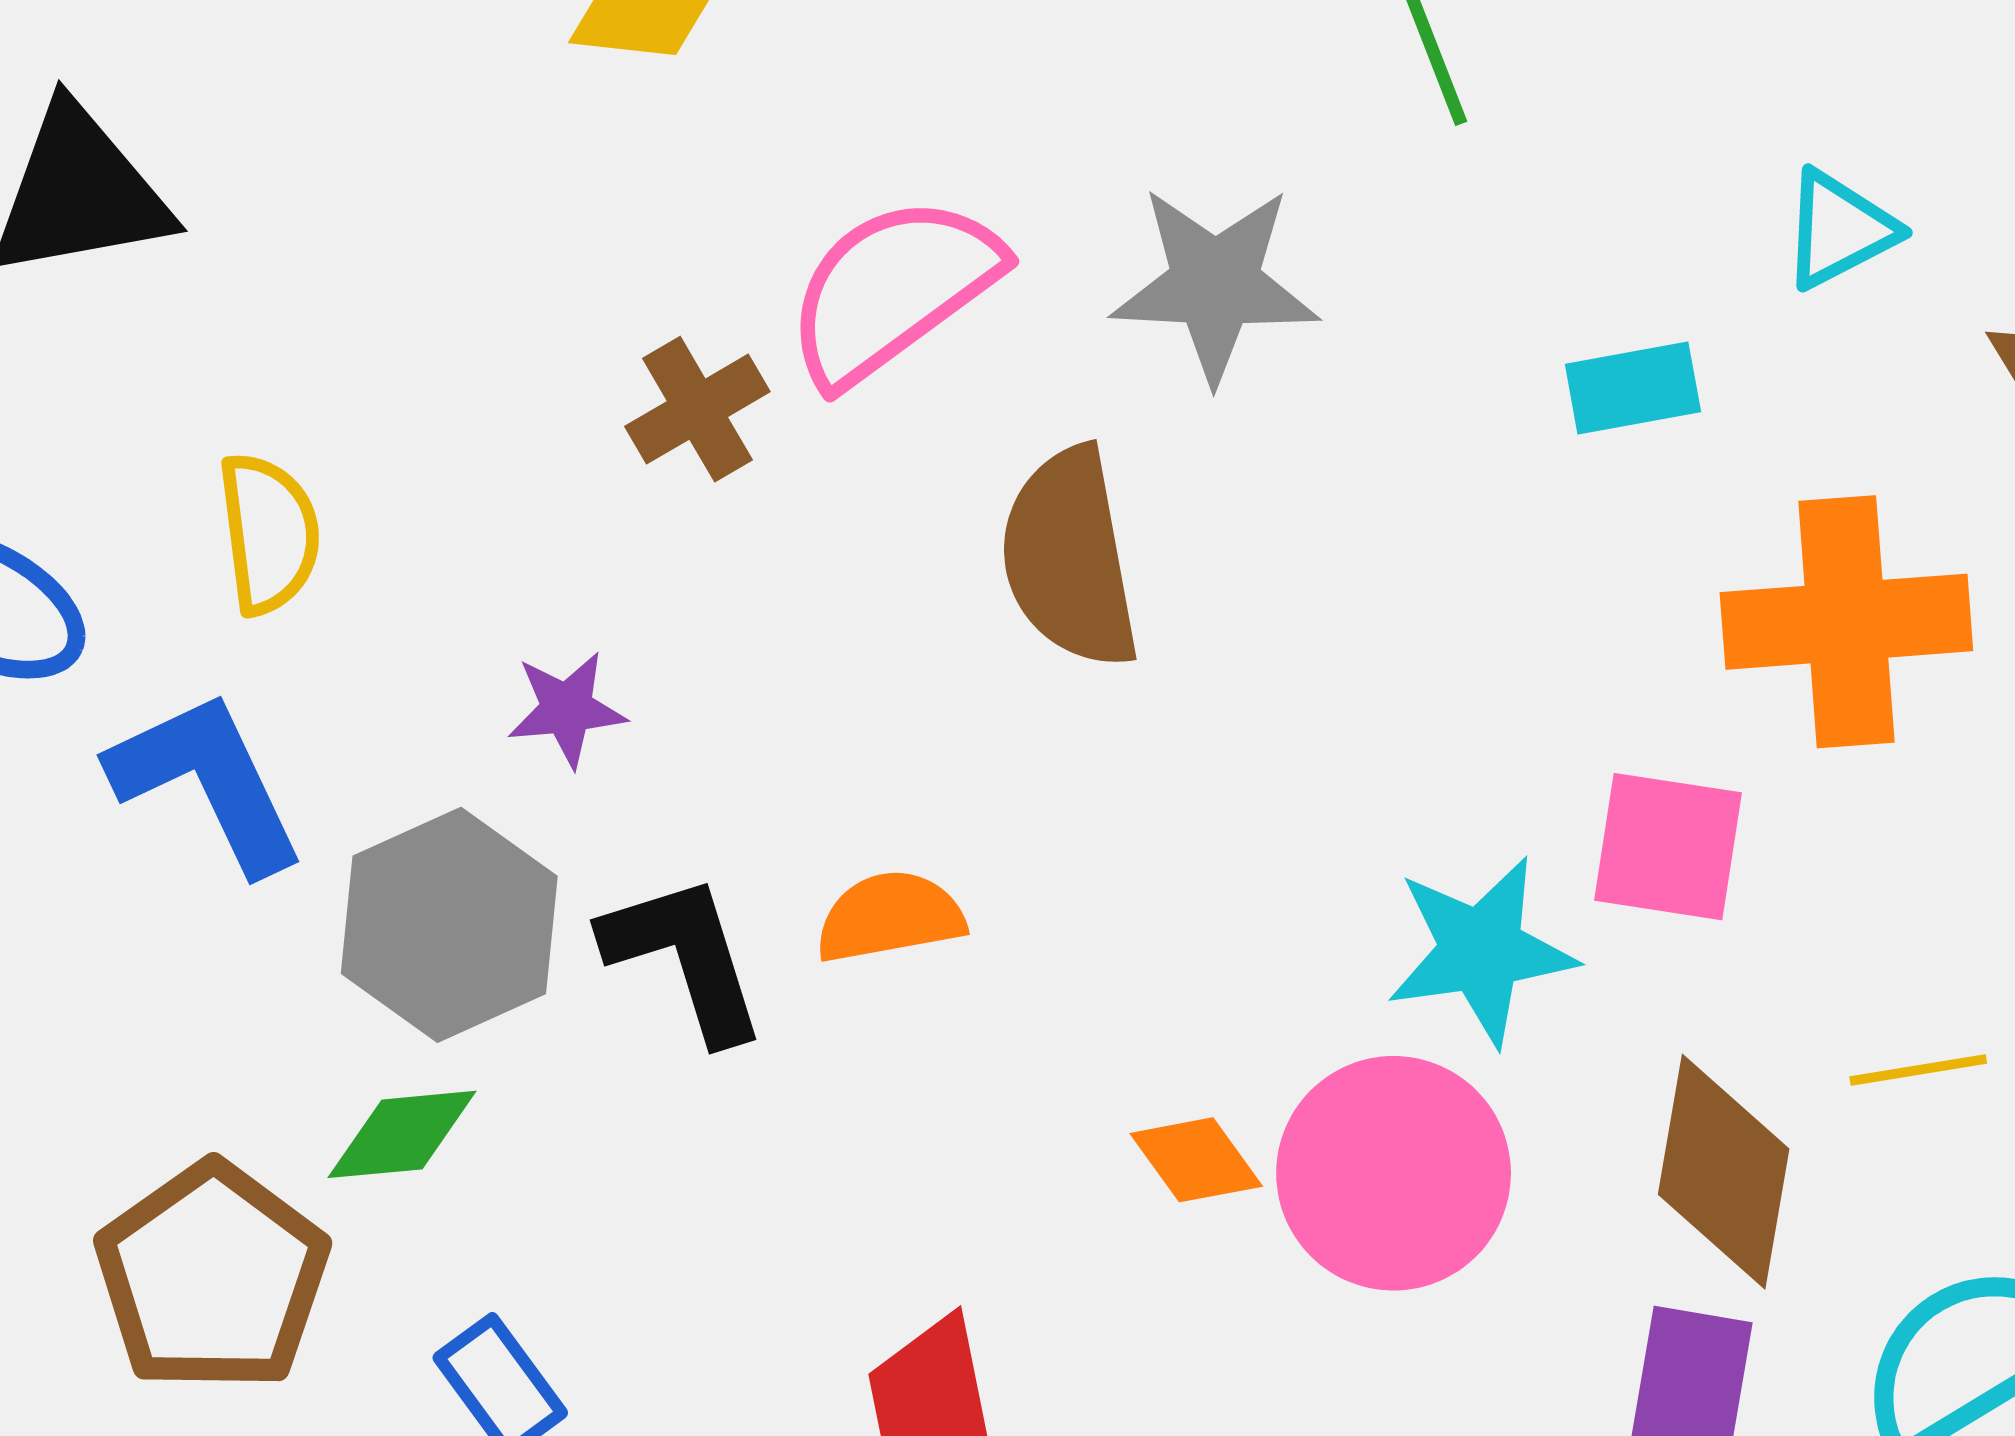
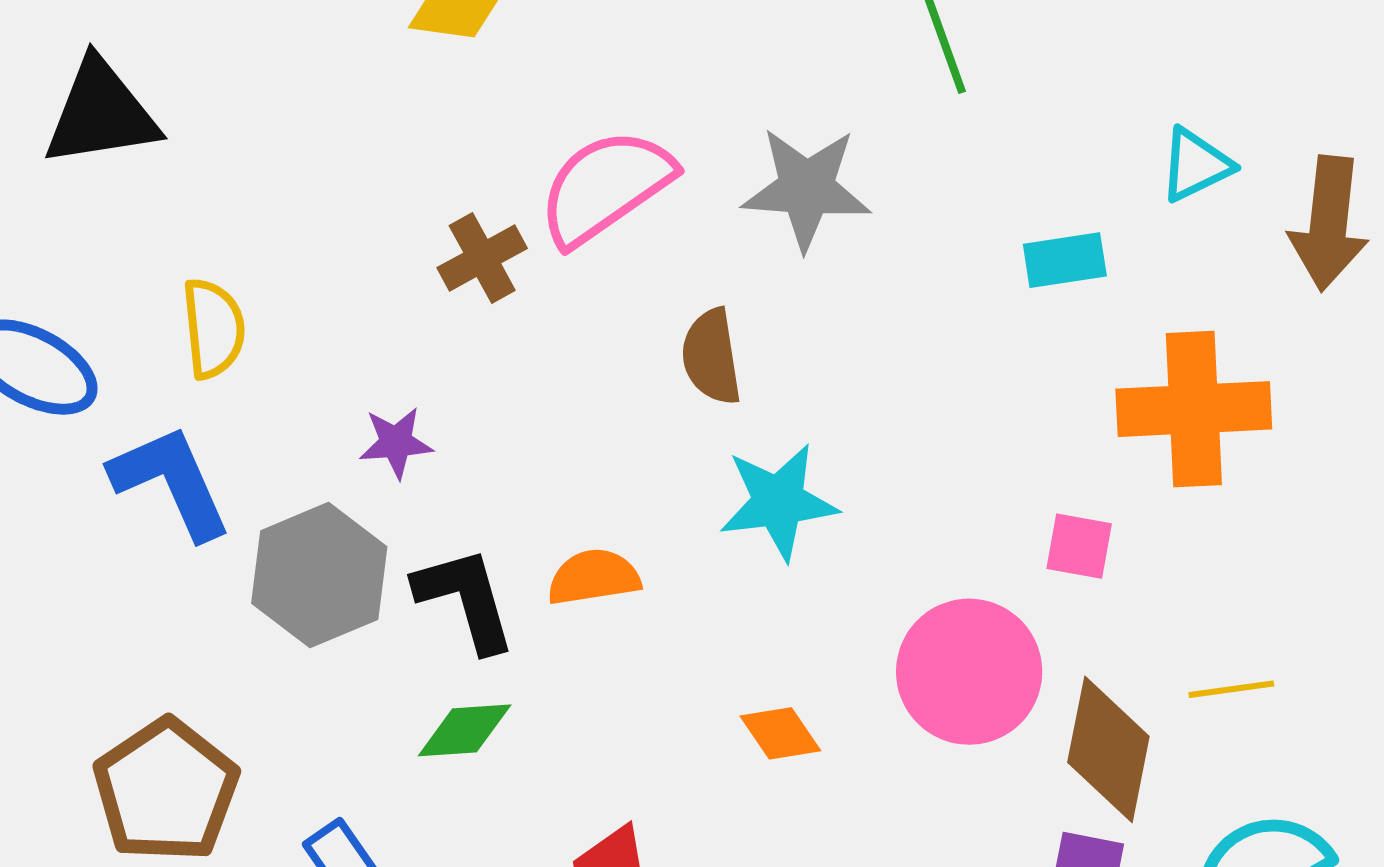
brown semicircle: (1070, 558) -> (711, 357), size x0.7
pink square: (1668, 847) -> (1079, 546), size x0.7
cyan star: (1481, 951) -> (778, 502), moved
green diamond: (402, 1134) -> (465, 730), moved
pink circle: (1394, 1173) -> (969, 672), moved

